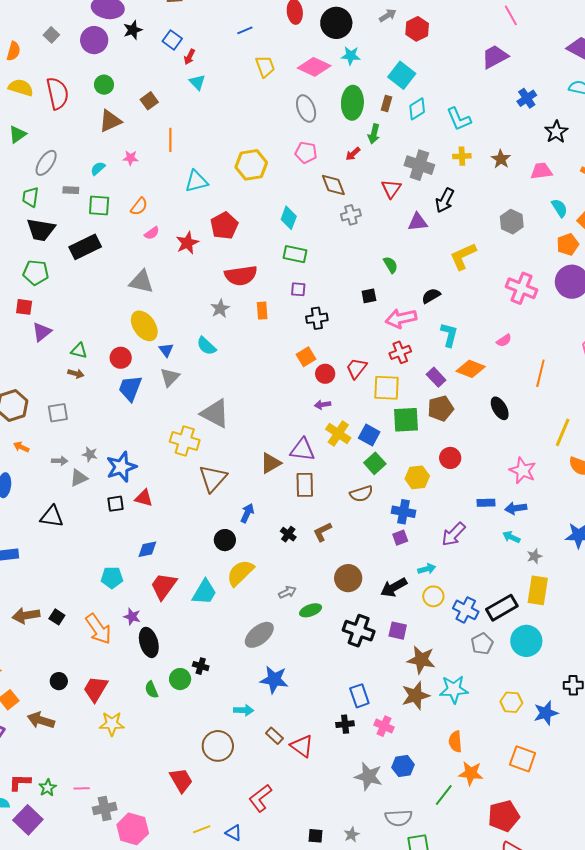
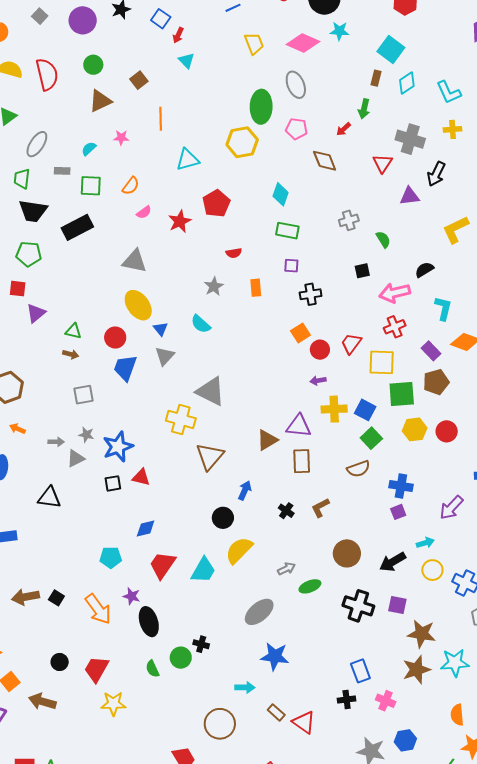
green ellipse: (352, 103) -> (261, 107), moved
gray cross: (351, 215) -> (349, 220), moved
red semicircle: (241, 276) -> (234, 253), size x0.5
gray square: (58, 413) -> (84, 395), moved
yellow cross: (338, 433) -> (334, 409), turned -35
yellow hexagon: (417, 477) -> (415, 429), moved

